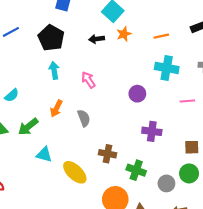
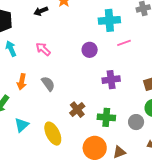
pink line: (187, 101) -> (124, 43), moved
brown cross: (107, 154) -> (77, 110), turned -35
cyan triangle: (44, 155) -> (22, 125), turned -42
yellow ellipse: (75, 172) -> (53, 134), turned 35

